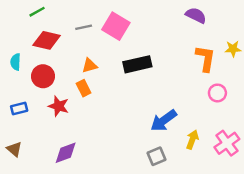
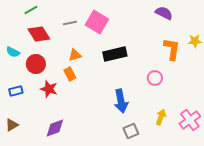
red diamond: (47, 40) -> (39, 34), turned 45
cyan semicircle: (16, 62) -> (13, 52), turned -64
pink circle: (217, 93) -> (155, 78), moved
blue arrow: (164, 120) -> (121, 101), moved, turned -65
brown triangle: (14, 149) -> (12, 125), turned 48

